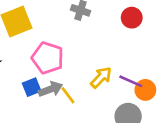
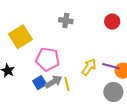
red circle: (132, 18) -> (112, 22), moved
yellow line: (68, 95) -> (67, 84), turned 32

